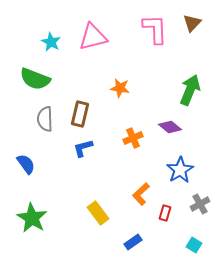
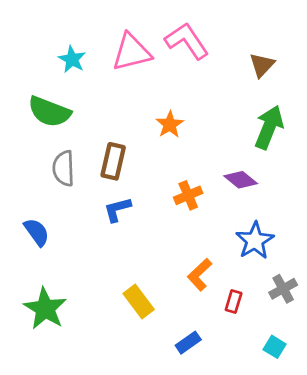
brown triangle: (192, 23) -> (262, 65), moved
pink L-shape: (155, 29) -> (187, 41), moved, turned -32
orange star: (120, 88) -> (170, 124), turned 30

